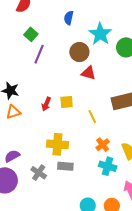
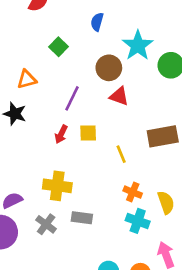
green square: (31, 34) -> (58, 47), moved
purple line: (39, 54) -> (72, 98), moved
orange triangle: (13, 112) -> (27, 79), moved
yellow cross: (57, 144) -> (57, 186), moved
orange cross: (103, 145) -> (133, 192), turned -32

